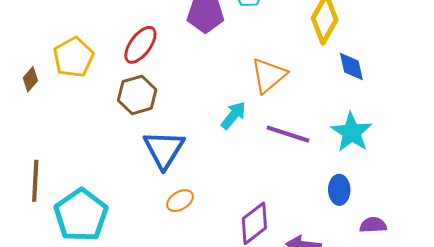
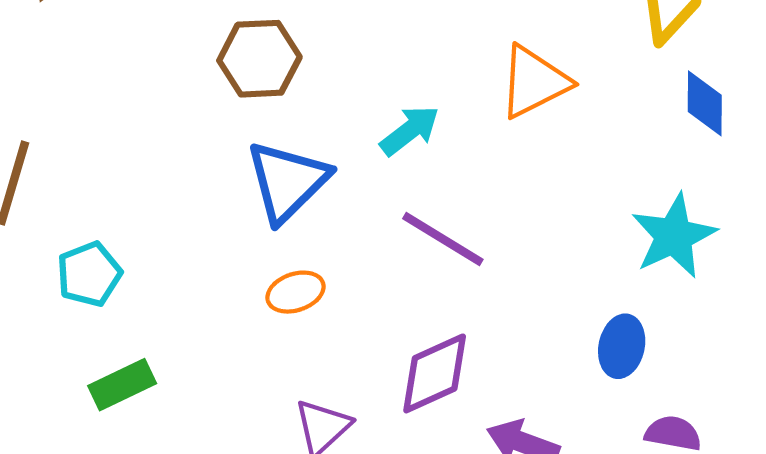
cyan arrow: (233, 115) -> (410, 130), moved
purple line: (288, 134) -> (443, 239), moved
cyan pentagon: (81, 215) -> (89, 274), size x0.6

